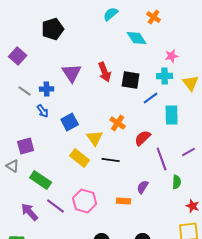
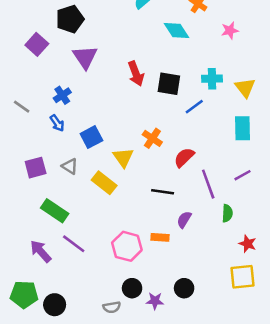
purple square: (18, 56) -> (37, 44), moved
pink star: (172, 56) -> (230, 30), moved
purple triangle: (72, 73) -> (85, 57), moved
blue cross: (47, 89) -> (62, 95), turned -32
gray line: (25, 91) -> (22, 107), moved
cyan rectangle: (172, 115) -> (242, 128), moved
black line: (111, 160) -> (163, 192), moved
gray triangle: (13, 166) -> (70, 166), moved
pink hexagon: (85, 201) -> (127, 246), moved

